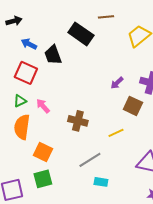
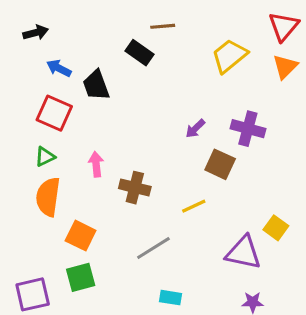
brown line: (106, 17) -> (163, 26), moved
black rectangle: (81, 34) -> (139, 53), size x0.7
pink arrow: (43, 106) -> (96, 164), moved, turned 35
cyan rectangle: (101, 182) -> (170, 298), moved

